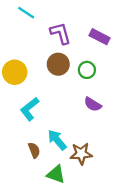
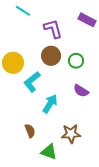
purple rectangle: (99, 37) -> (87, 20), moved
cyan L-shape: (30, 109) -> (32, 82), moved
cyan arrow: (57, 140) -> (50, 104), moved, turned 72

